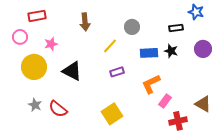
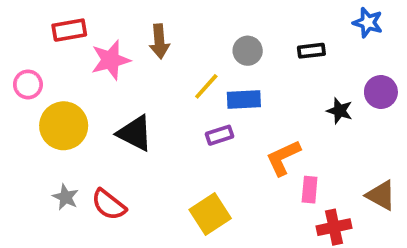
black rectangle: (176, 28) -> (311, 51), moved
pink circle: (20, 37) -> (28, 84), moved
pink star: (51, 44) -> (111, 60), moved, size x1.5
black star: (171, 51) -> (340, 111), moved
blue rectangle: (149, 53) -> (244, 100), moved
pink rectangle: (165, 101) -> (310, 190), turned -32

